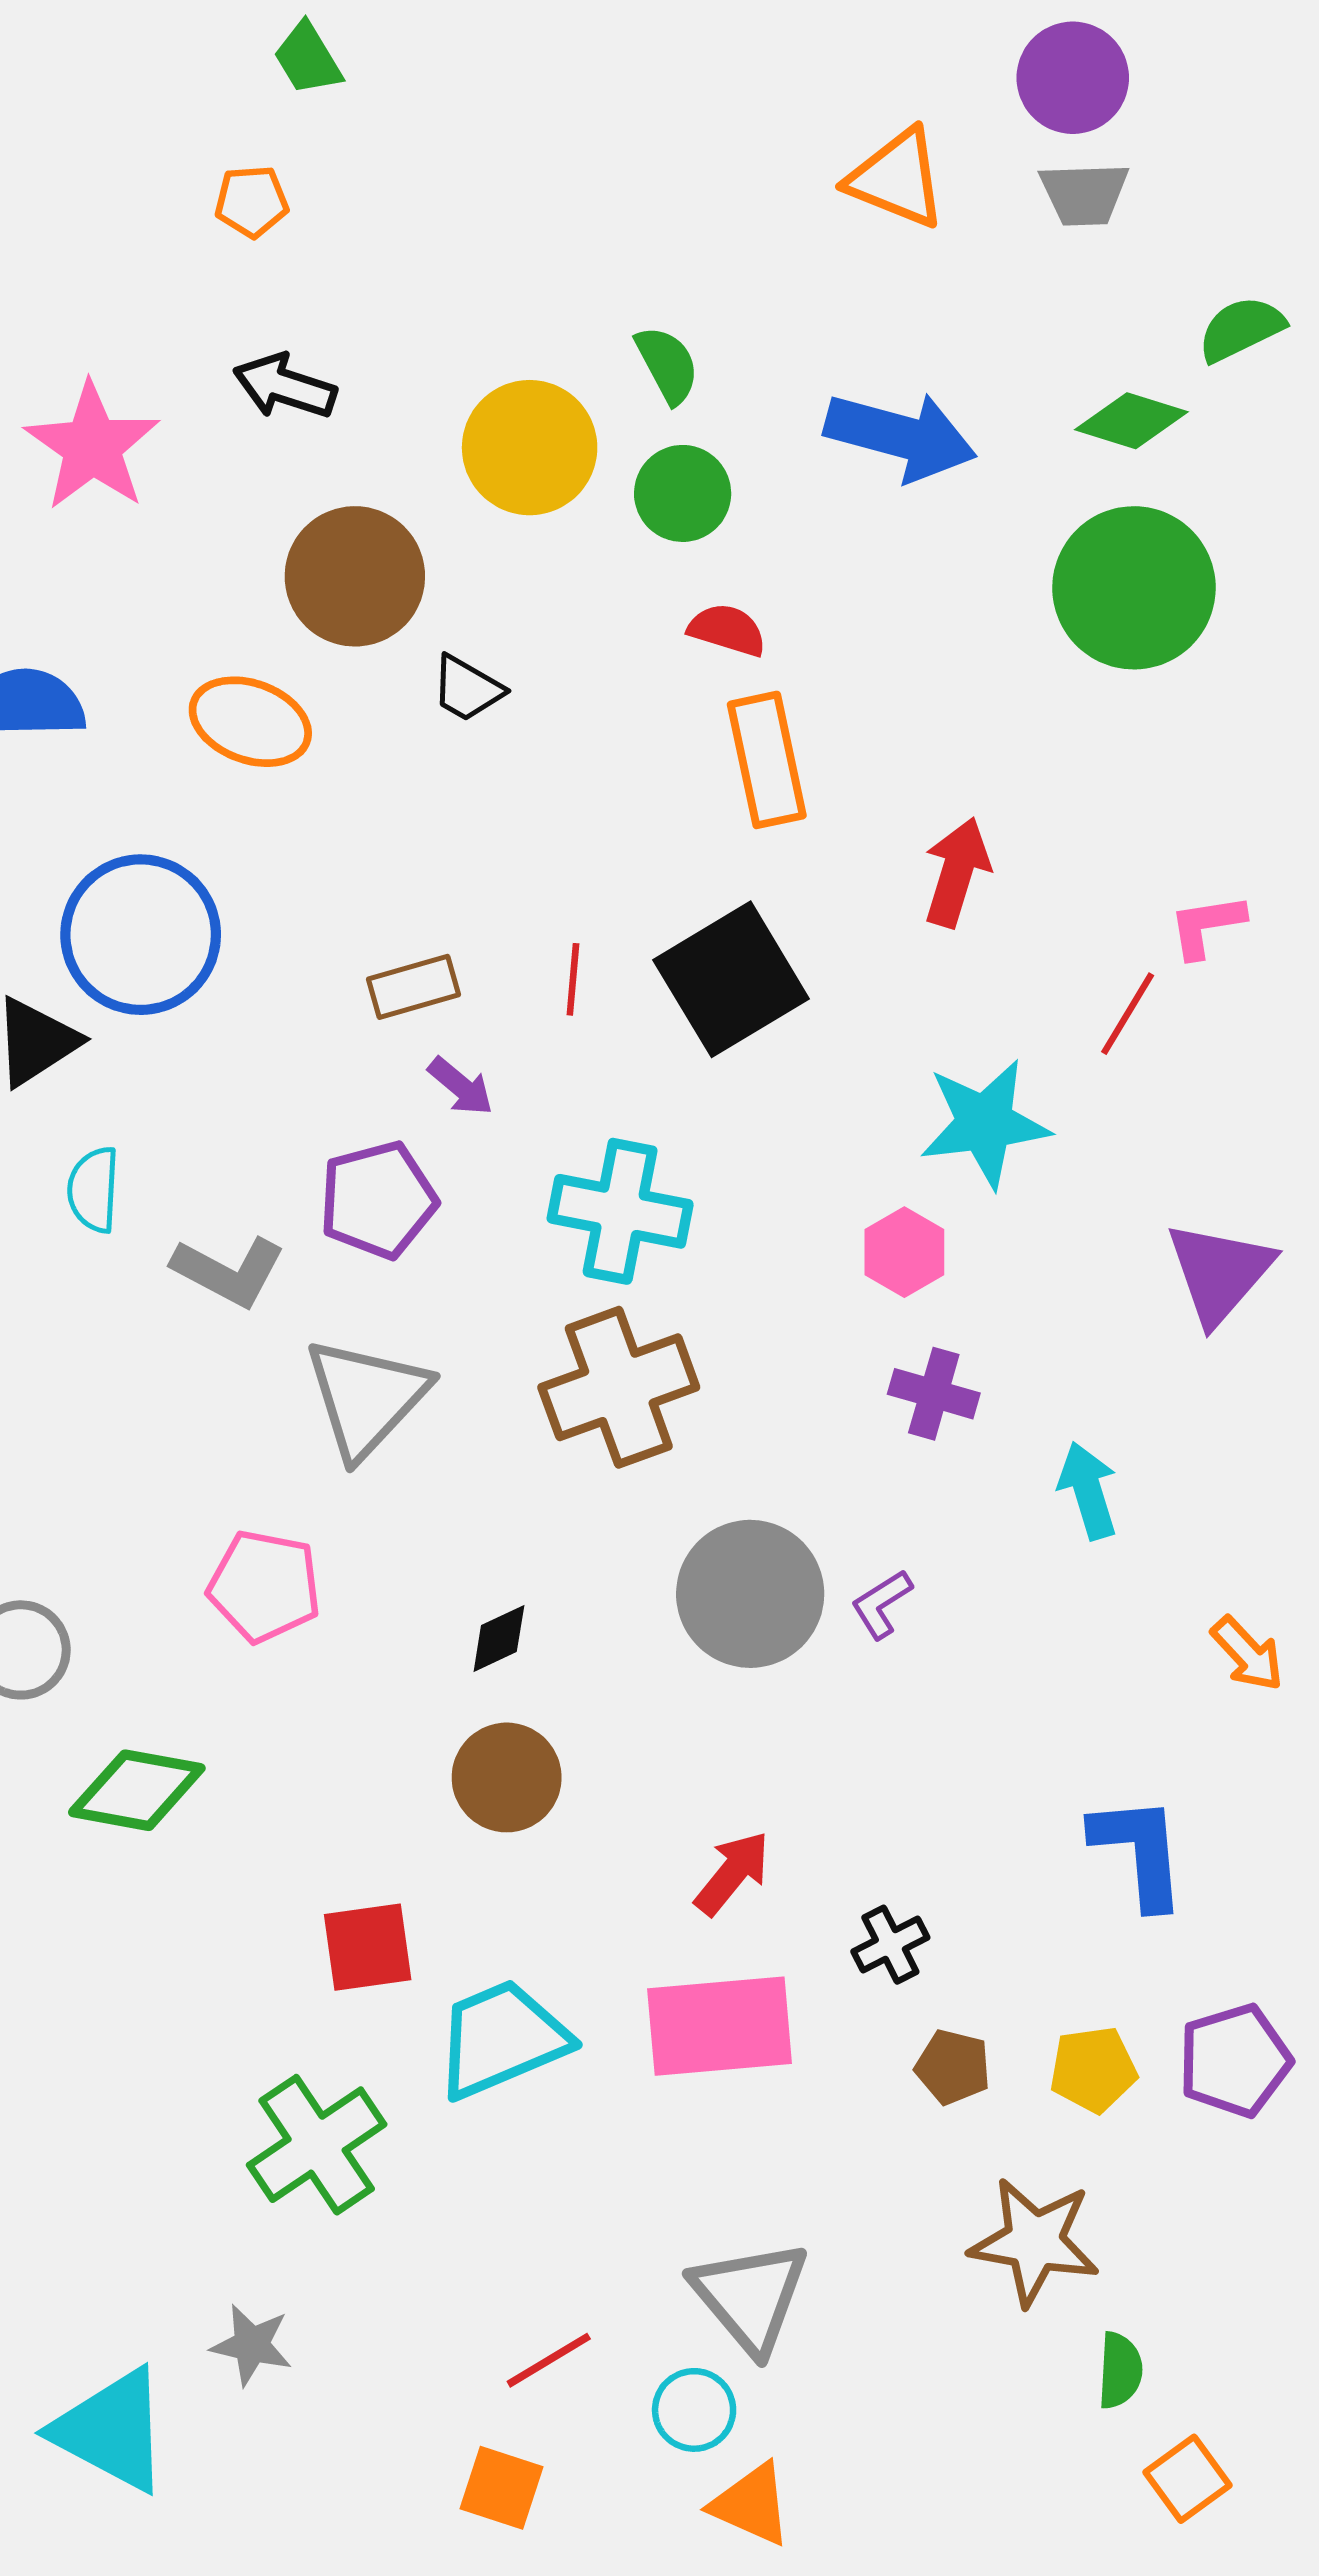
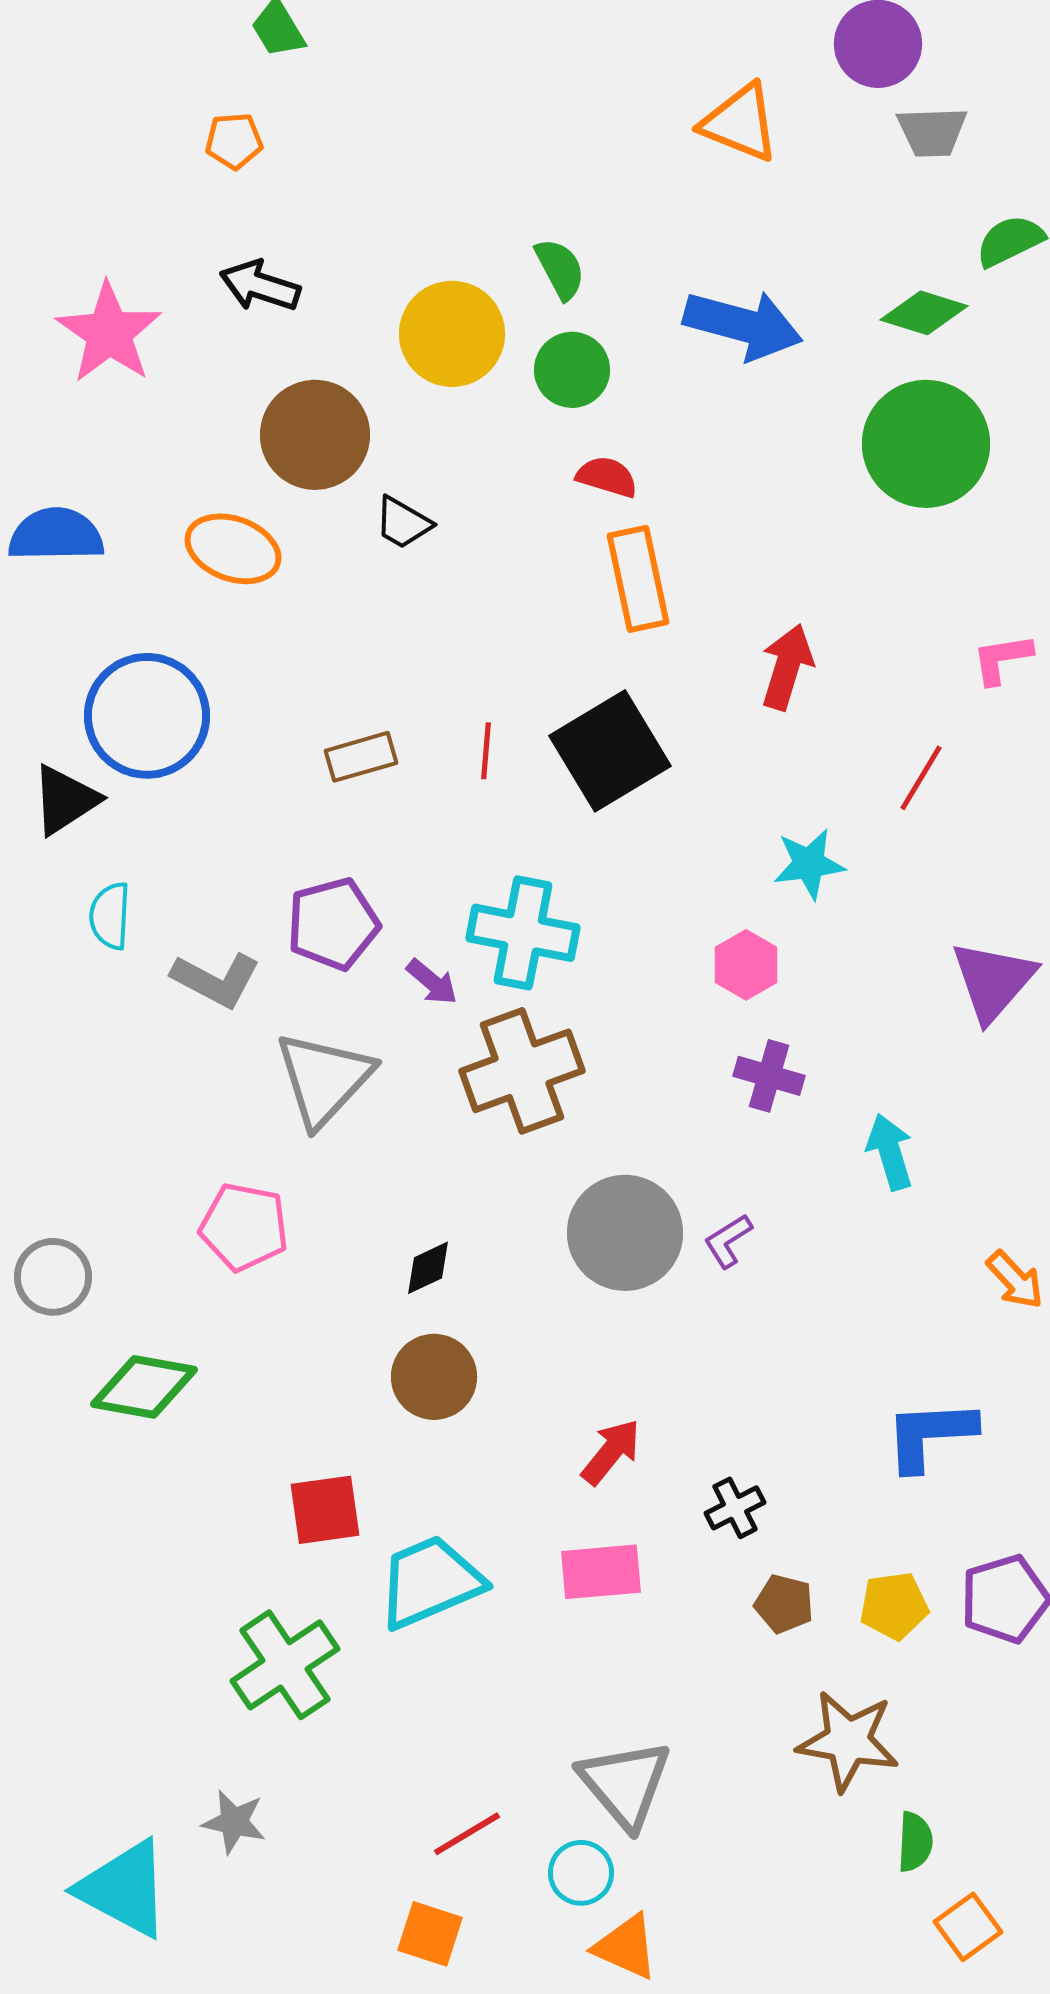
gray trapezoid: (1084, 194) -> (932, 132), moved
pink L-shape: (1207, 926) -> (1002, 659), moved
purple arrow: (461, 1086) -> (432, 982), moved
cyan star: (985, 1123) -> (809, 864), size x0.7
blue L-shape: (1139, 1851) -> (930, 1435), turned -88
pink rectangle: (720, 2026) -> (601, 1572), size x0.7

